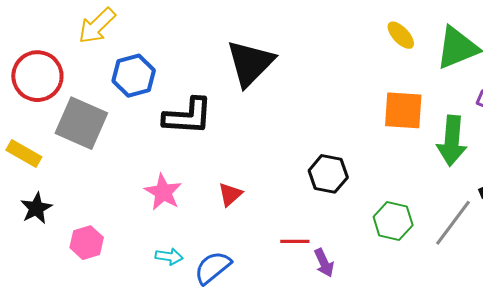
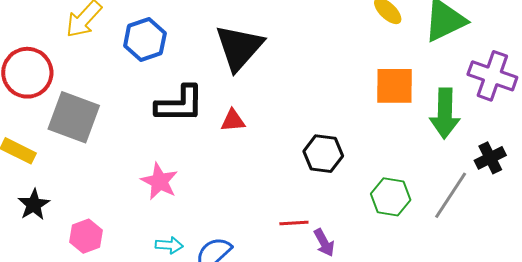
blue hexagon: (134, 76) -> (145, 39), moved
red triangle: (230, 194) -> (233, 121), moved, turned 40

